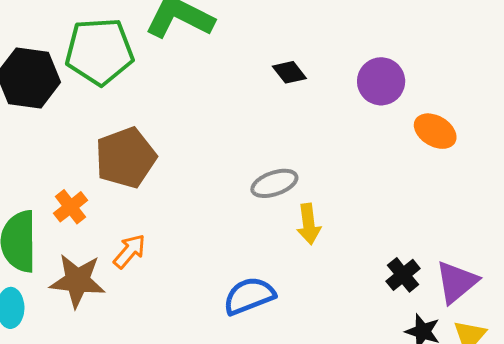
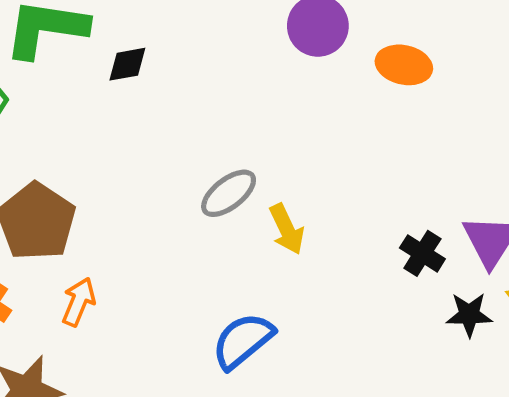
black diamond: (289, 72) -> (127, 64), moved, turned -44
orange arrow: (129, 251) -> (79, 302), moved

